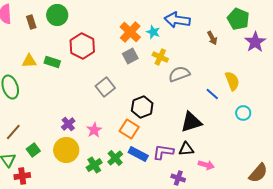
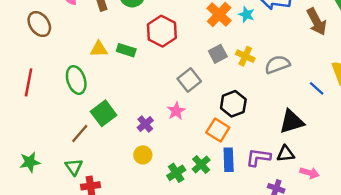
brown arrow: (212, 38) -> (317, 22), size x1.6
gray square: (130, 56) -> (218, 54), moved
yellow cross: (160, 57) -> (245, 56), moved
pink star: (94, 130) -> (176, 111), moved
green square: (33, 150) -> (104, 113), moved, size x1.5
yellow circle: (66, 150) -> (143, 155), size x0.6
blue rectangle: (138, 154) -> (229, 160), turned 60

